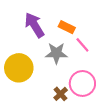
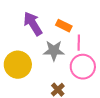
pink line: (82, 45) -> (79, 43), turned 42
pink circle: (82, 83) -> (83, 67), moved

